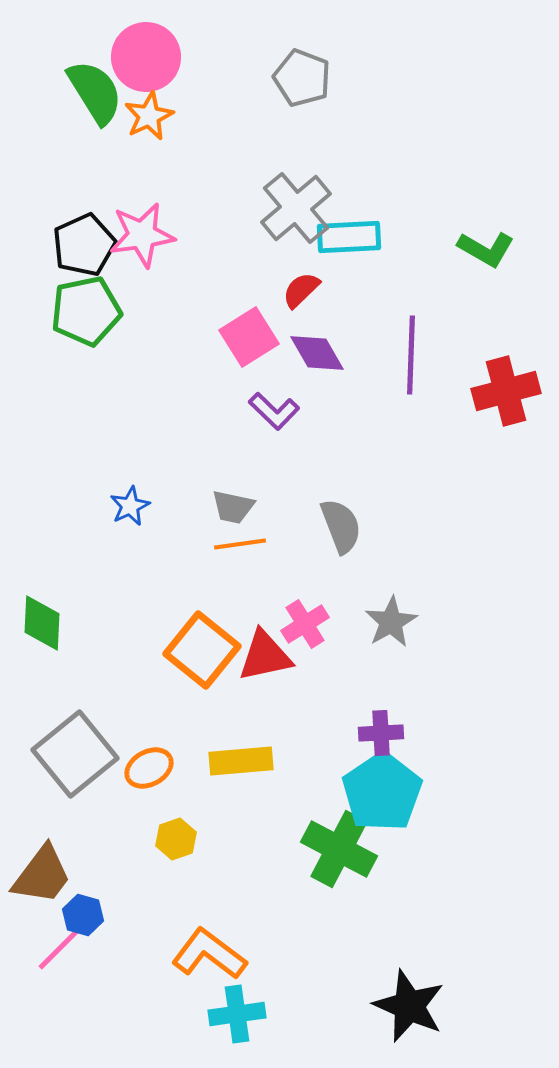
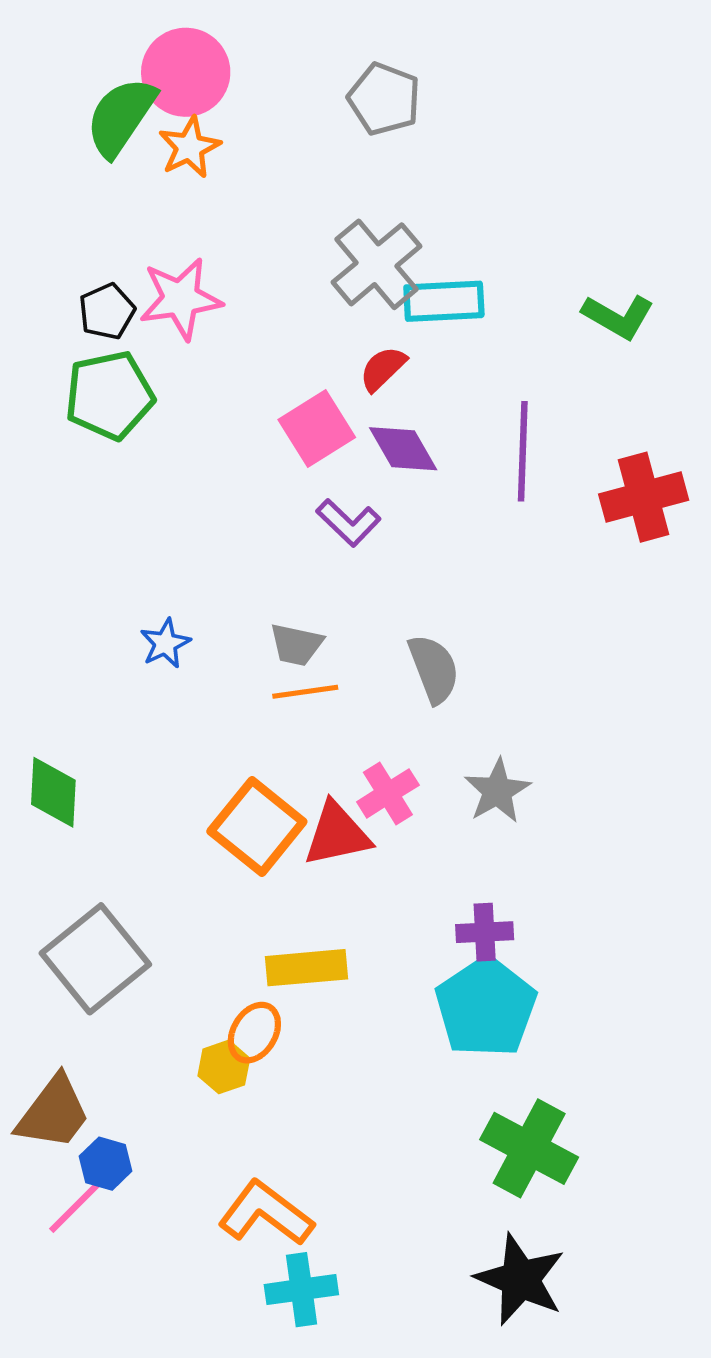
green semicircle: (95, 92) -> (121, 117), turned -114
black pentagon: (84, 245) -> (107, 311), size x0.7
orange ellipse: (149, 768) -> (254, 1033), moved, turned -30
green cross: (339, 849) -> (529, 1148), moved

